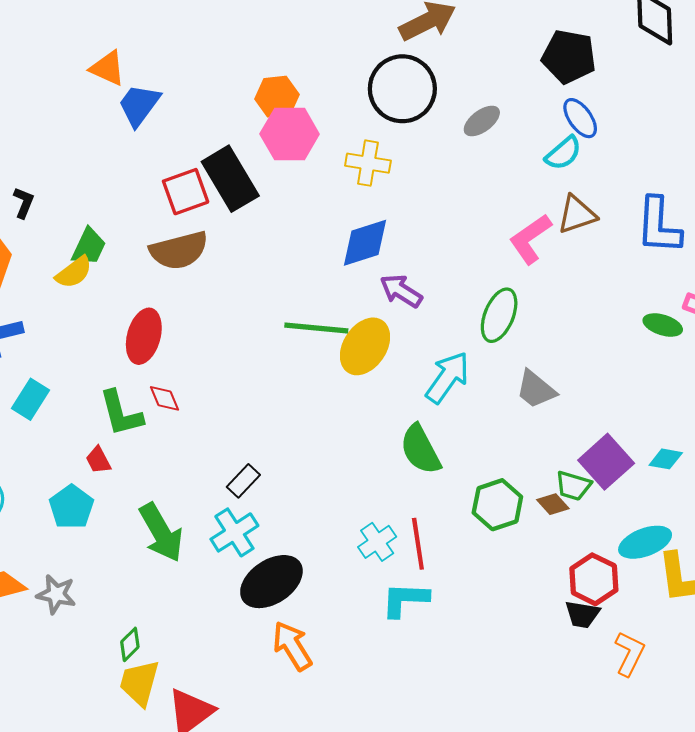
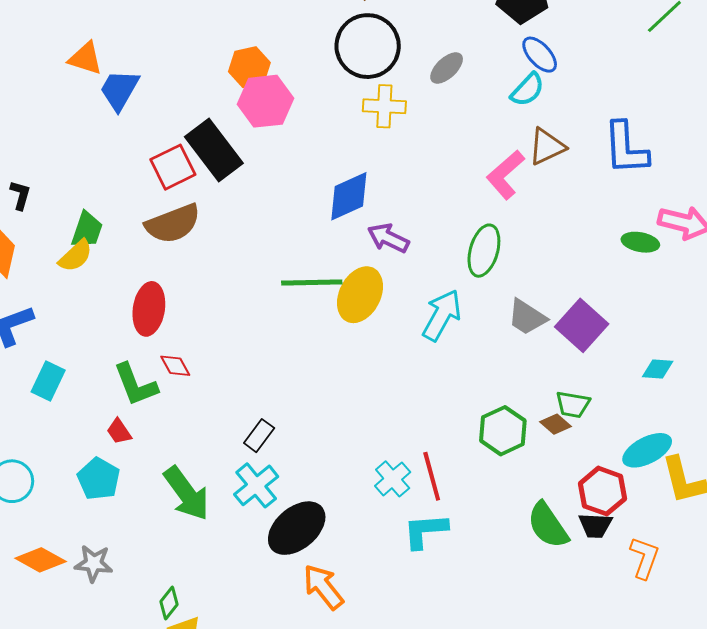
yellow cross: (368, 163) -> (384, 106), moved
green semicircle: (420, 449) -> (548, 525), moved
purple square: (606, 462) -> (582, 325), moved

